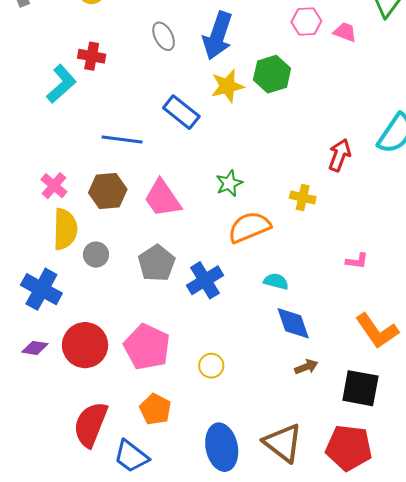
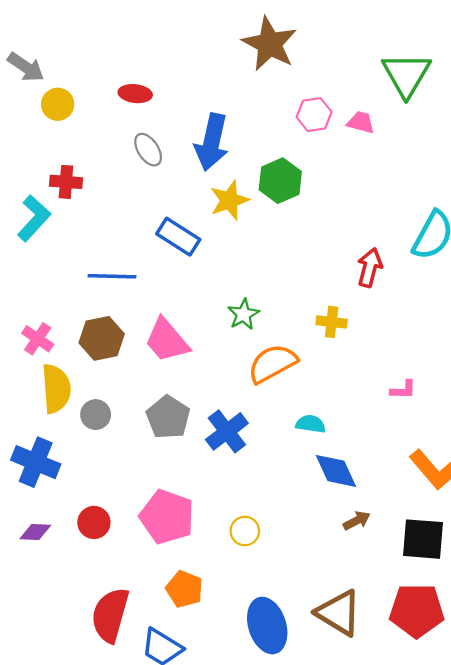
red circle: (85, 345) -> (94, 522), size x0.6

